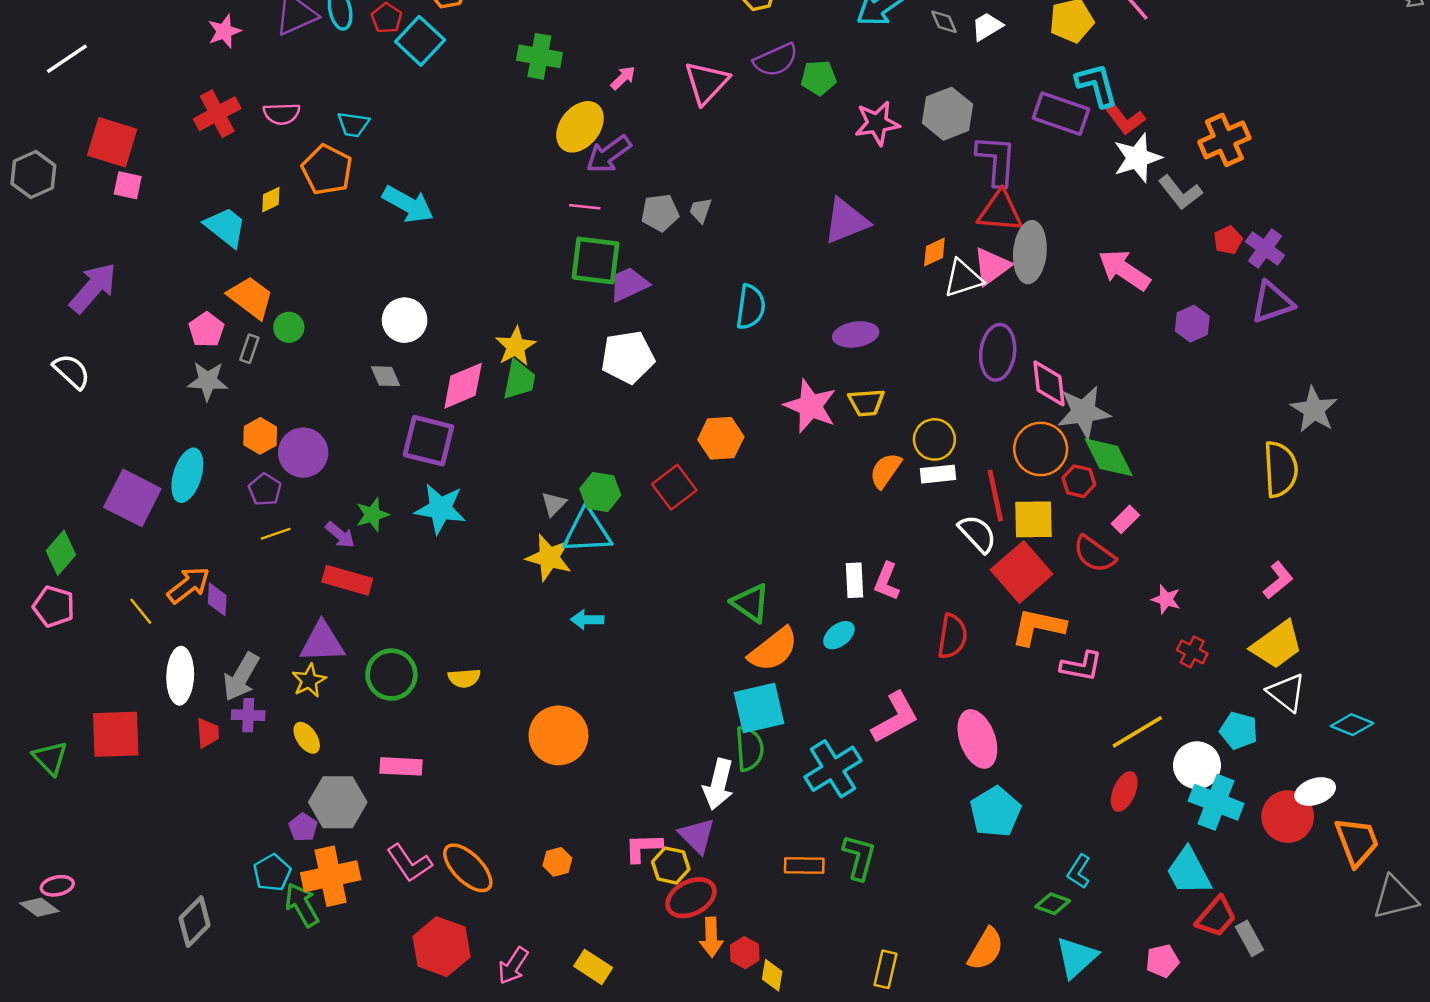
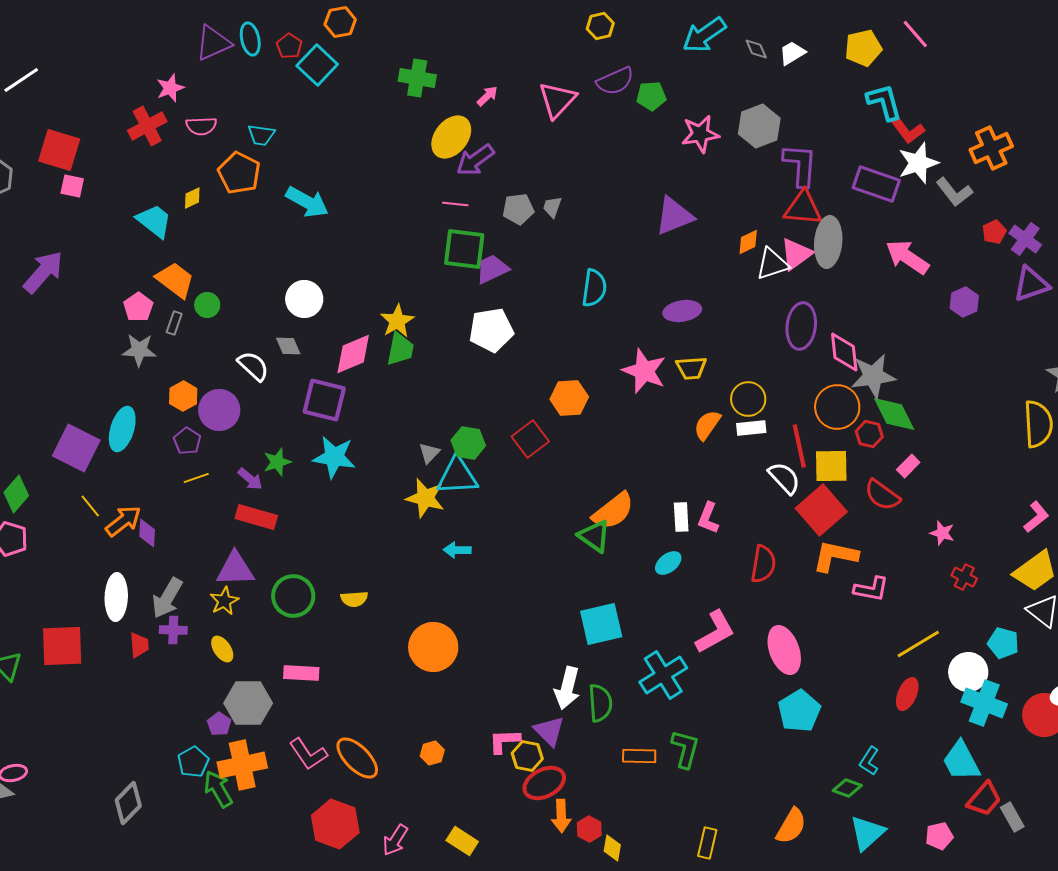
pink star: (224, 31) -> (170, 88), moved
purple rectangle: (1061, 114) -> (876, 184), moved
white semicircle: (72, 371) -> (253, 366), moved
yellow line: (141, 611) -> (90, 506), moved
orange semicircle: (773, 649) -> (613, 511), moved
green semicircle: (749, 749) -> (600, 703), moved

